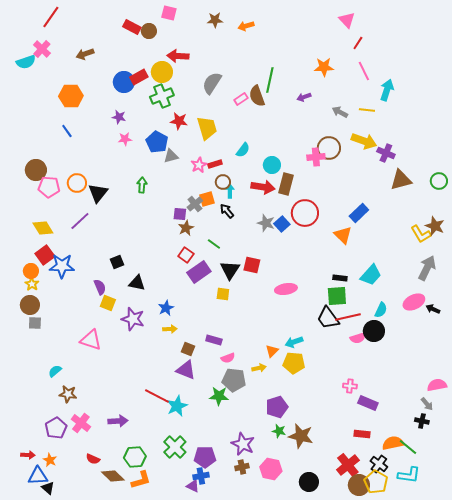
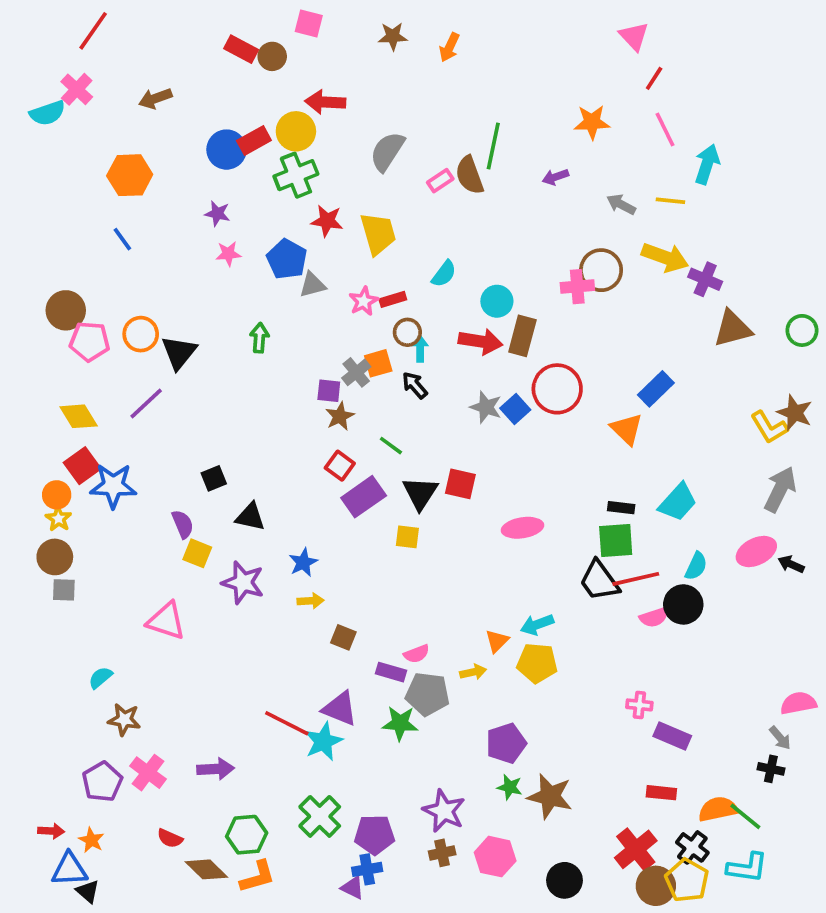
orange arrow: (246, 26) -> (449, 47), turned -49
purple rectangle: (214, 340) -> (391, 672), moved
purple triangle: (186, 370) -> (340, 709), moved

